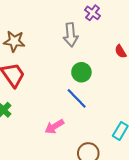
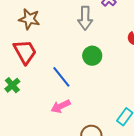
blue line: (77, 98) -> (61, 77), moved

